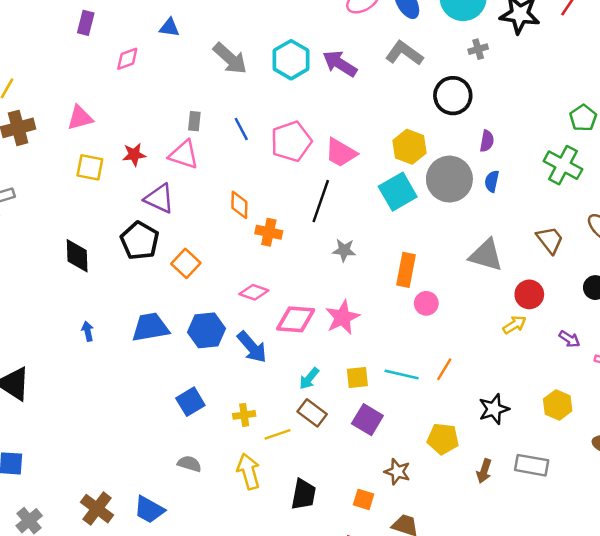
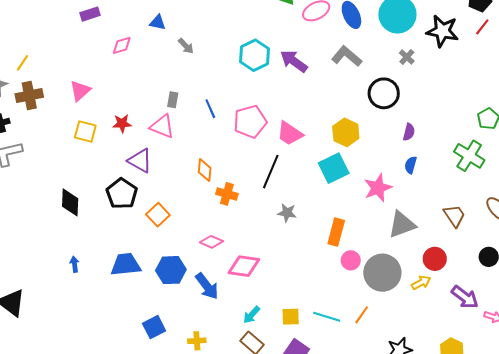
purple rectangle: (86, 23) -> (90, 14), turned 54
gray cross: (478, 49) -> (407, 57), turned -35
gray arrow: (230, 58) -> (186, 46), moved, size x0.6
pink triangle: (80, 118) -> (80, 91), turned -30
gray circle: (449, 179) -> (382, 273), moved
gray triangle: (486, 255) -> (402, 225), turned -40
pink star: (342, 317) -> (378, 188), moved
purple arrow: (569, 339) -> (465, 297), size x1.6

